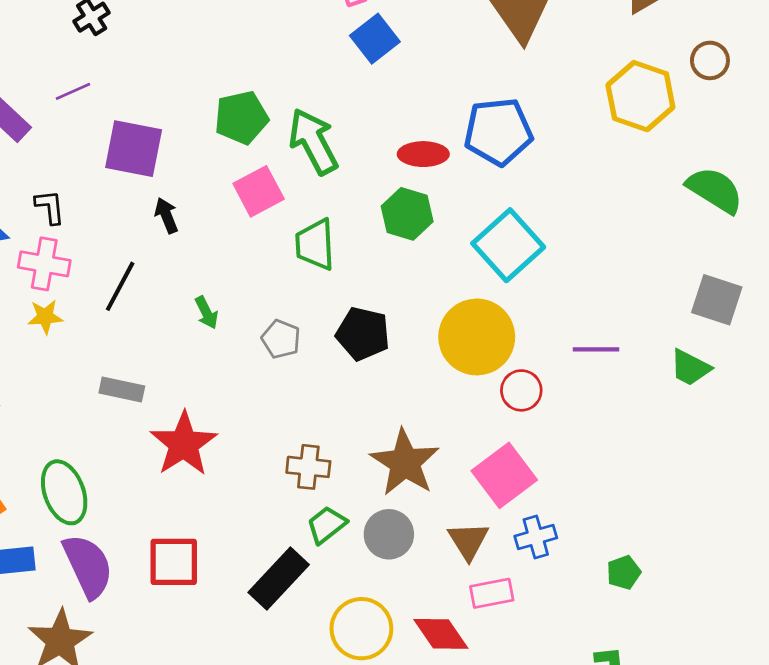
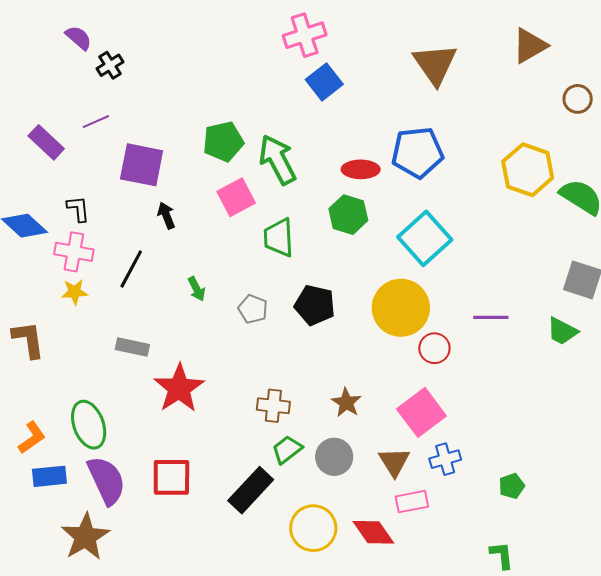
yellow hexagon: (640, 96) -> (528, 170), moved
brown star: (405, 463) -> (346, 403), size x0.6

